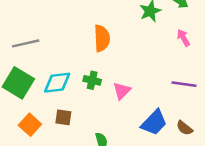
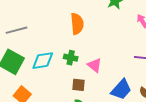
pink triangle: (122, 91) -> (95, 65), turned -35
brown square: (63, 117) -> (79, 85), moved

